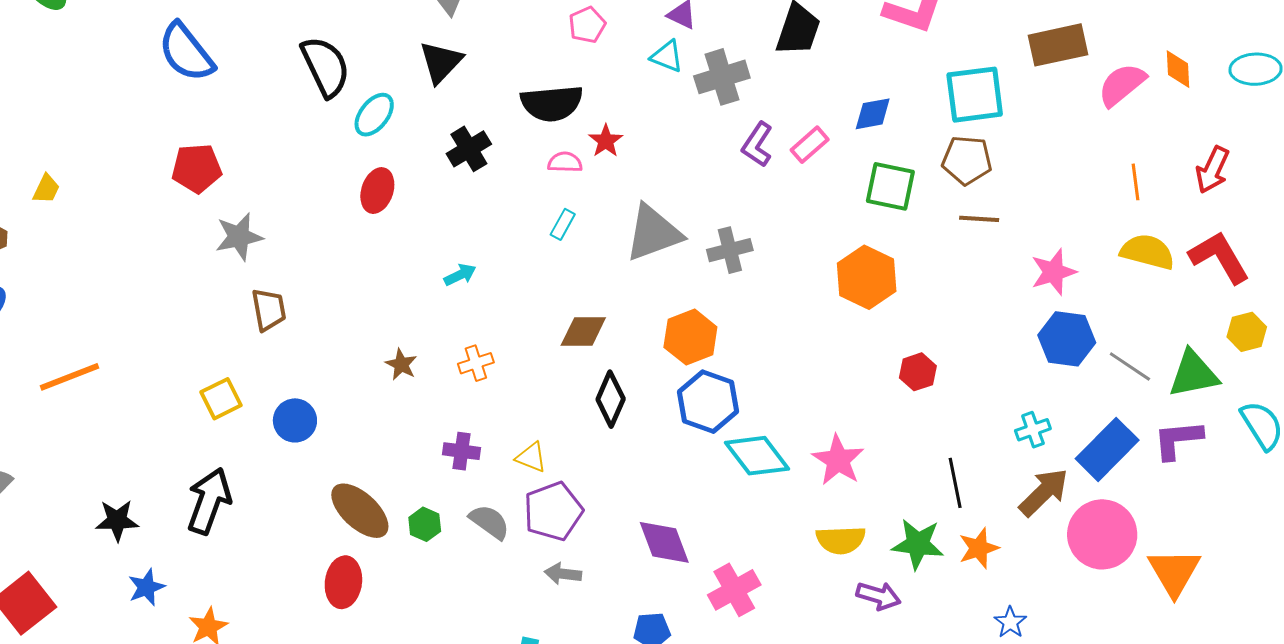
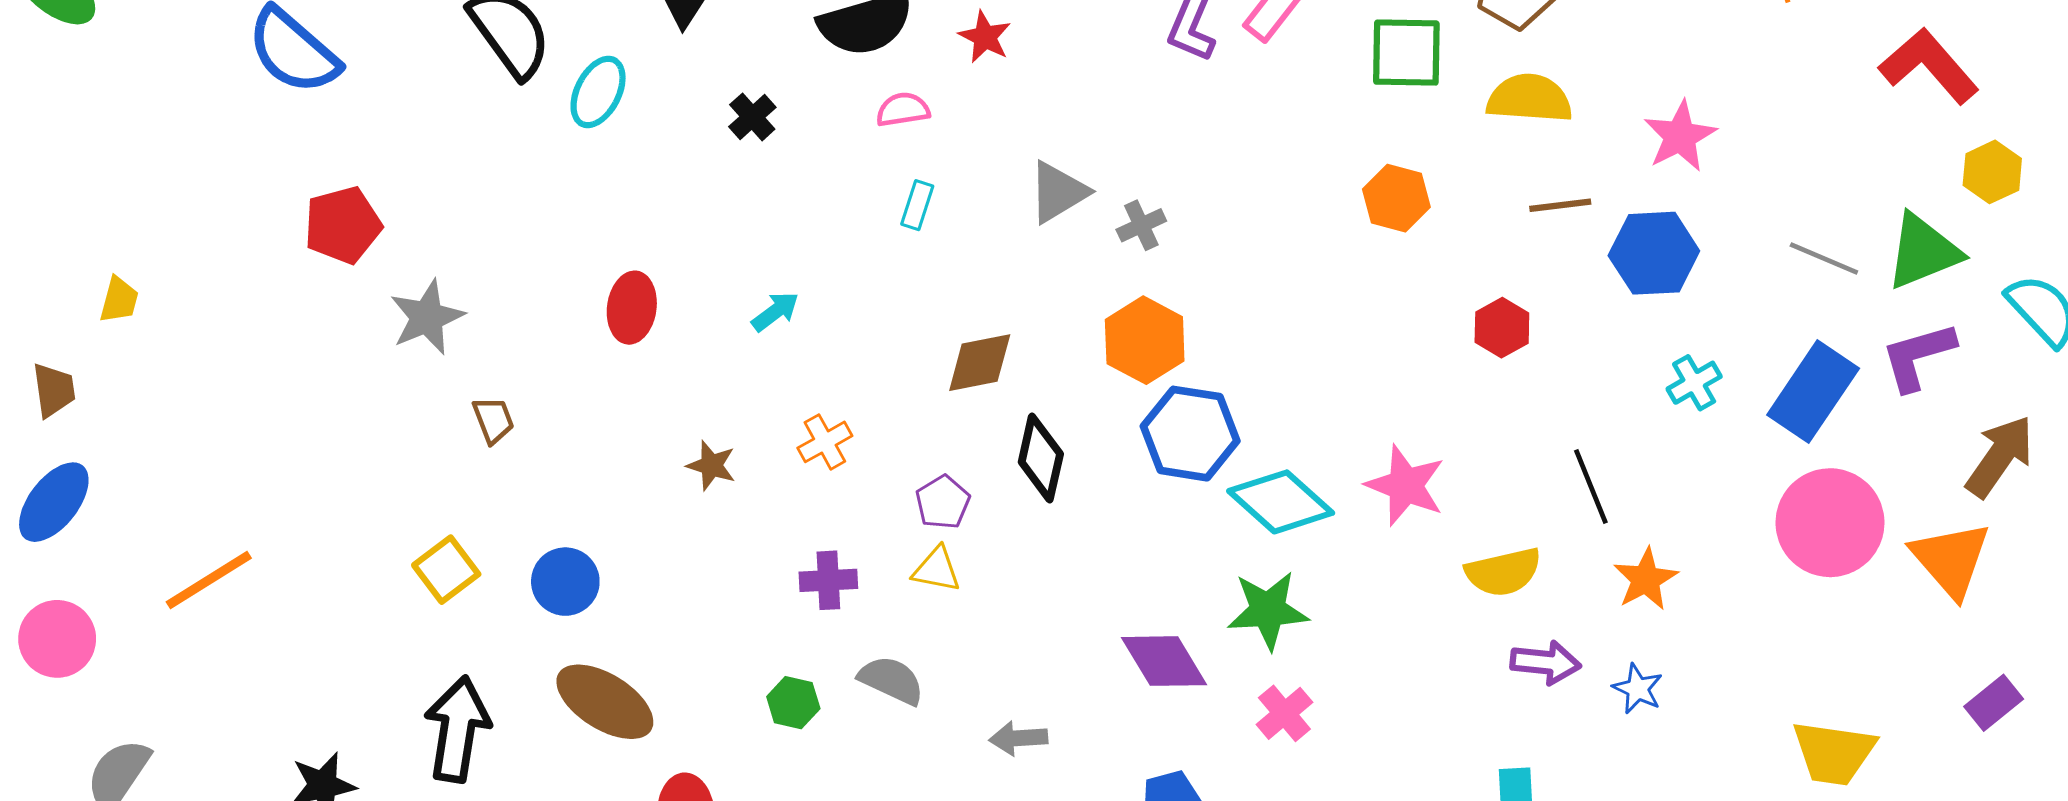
red star: (606, 141) -> (985, 37), moved
black cross: (469, 149) -> (752, 117), size x0.7
red ellipse: (377, 191) -> (632, 308), moved
brown line: (979, 219) -> (1560, 205), moved
gray triangle: (653, 233) -> (1058, 192), size x0.7
gray cross: (730, 250) -> (1141, 225), moved, size x0.7
yellow semicircle: (1147, 252) -> (1529, 98), moved
orange hexagon: (867, 277) -> (1396, 198), size x0.7
brown trapezoid: (269, 310) -> (493, 420), size x0.7
blue hexagon: (1067, 339) -> (1654, 253), moved
brown arrow: (1044, 492) -> (2000, 456), moved
brown ellipse: (360, 511) -> (605, 702), moved
purple pentagon: (553, 511) -> (943, 502), moved, size x0.6
yellow semicircle: (841, 540) -> (1503, 572), moved
green star: (918, 544) -> (1268, 610), moved
pink cross: (734, 590) -> (1284, 713), size x0.7
purple arrow: (879, 596) -> (1546, 662), moved
blue star: (1010, 622) -> (1638, 689), moved

